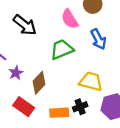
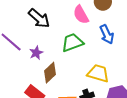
purple star: (16, 73) -> (36, 53), moved

